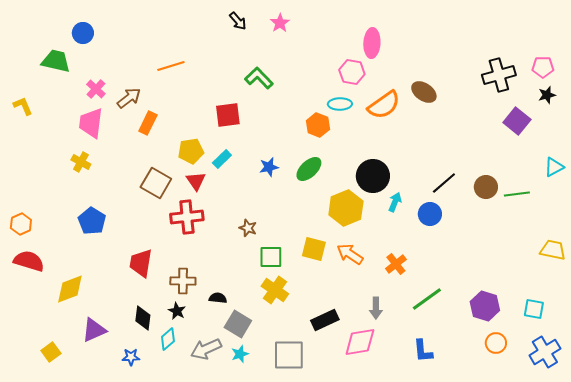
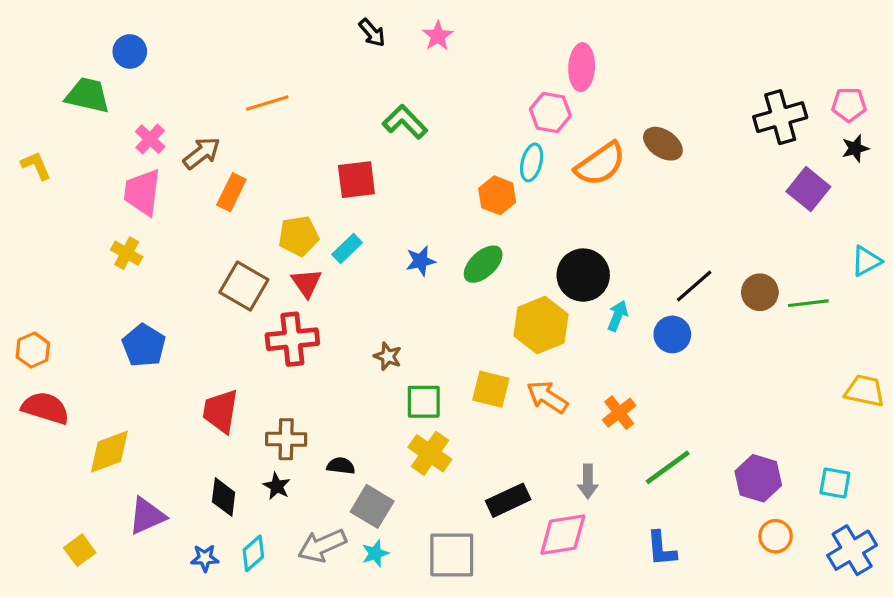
cyan ellipse: (340, 104) -> (532, 162), turned -75
cyan diamond: (168, 339) -> (253, 553), moved

